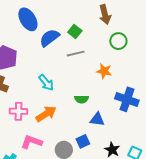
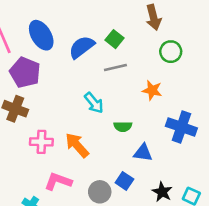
blue ellipse: (28, 19) -> (41, 35), moved
cyan arrow: (46, 83) -> (94, 103), moved
orange arrow: (46, 114) -> (77, 145), turned -100
blue square: (83, 141) -> (124, 181), turned -32

